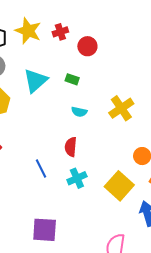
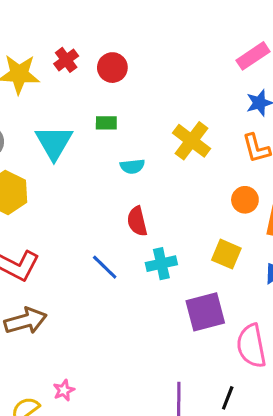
cyan cross: (77, 178) -> (161, 264), turned 30
yellow square: (119, 186) -> (226, 254), size x0.7
purple square: (45, 230) -> (205, 312), moved

